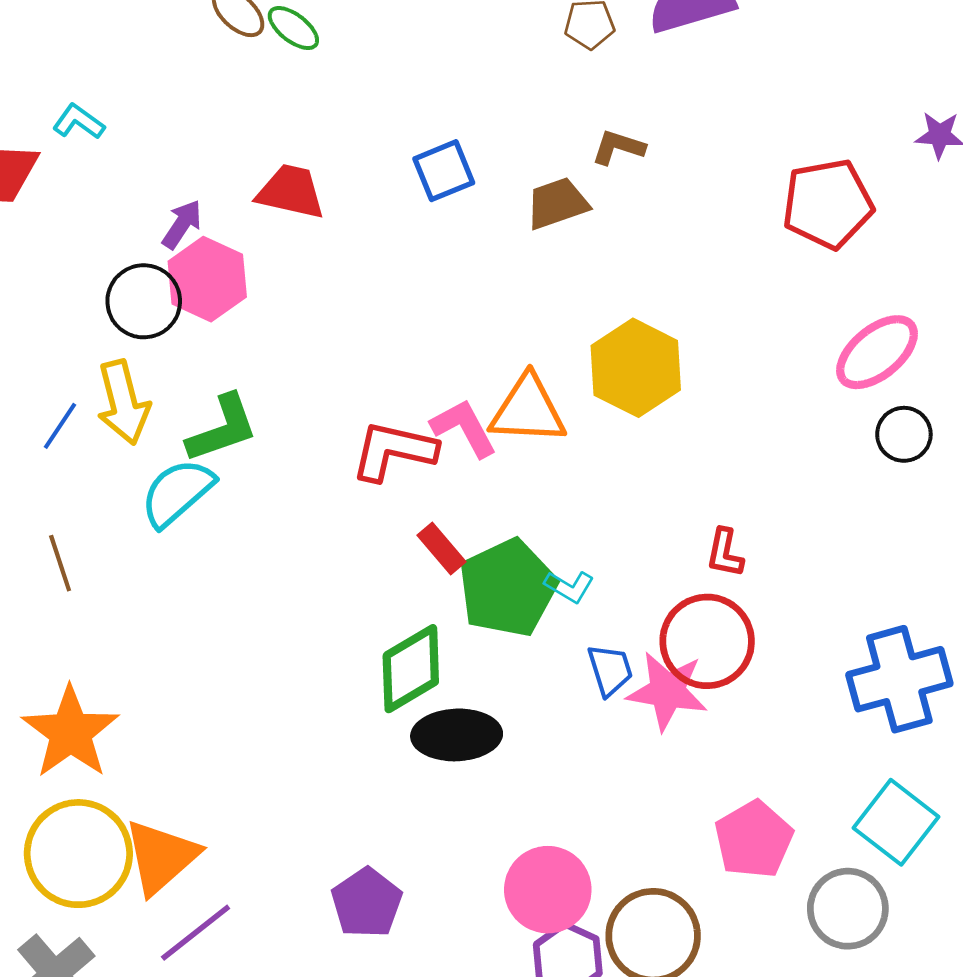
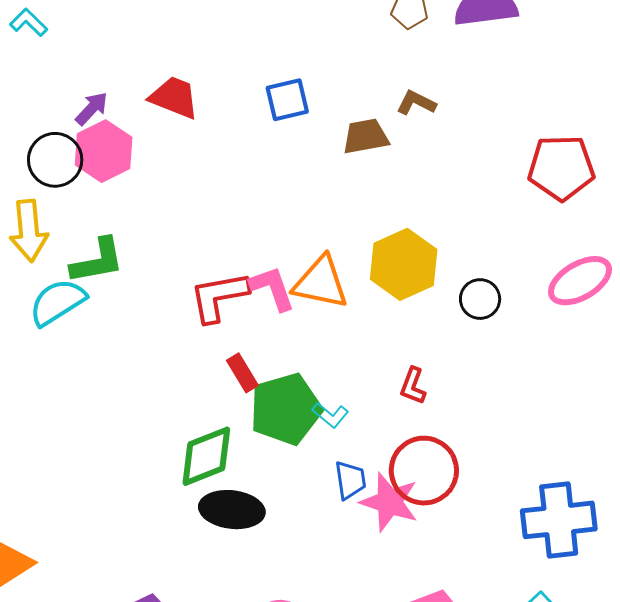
black circle: (904, 434) -> (480, 299), moved
red L-shape: (394, 451) -> (219, 297), turned -32
red L-shape: (725, 553) -> (413, 386), moved

